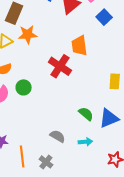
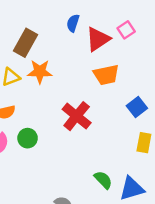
blue square: (104, 17) -> (137, 107), moved
orange trapezoid: (79, 46) -> (106, 75), moved, turned -100

